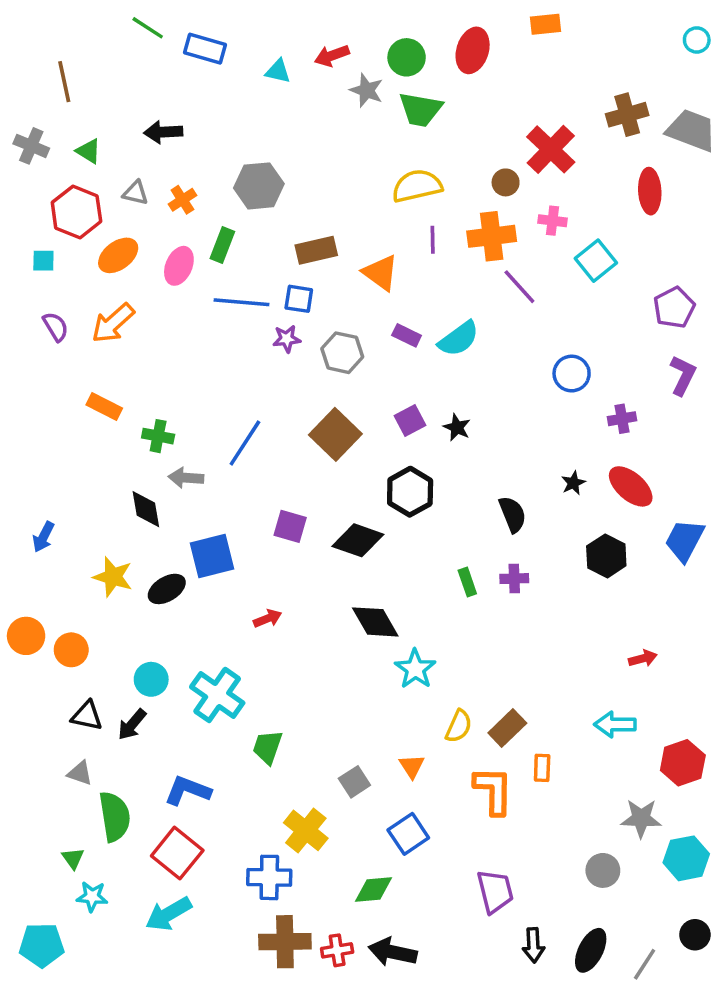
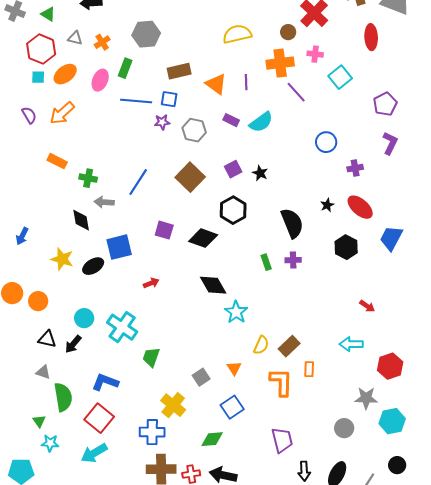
purple line: (433, 240) -> (246, 82), moved
cyan square: (43, 261) -> (38, 77), moved
black semicircle: (513, 514) -> (292, 223), size x1.4
red arrow: (643, 658) -> (367, 306), turned 49

